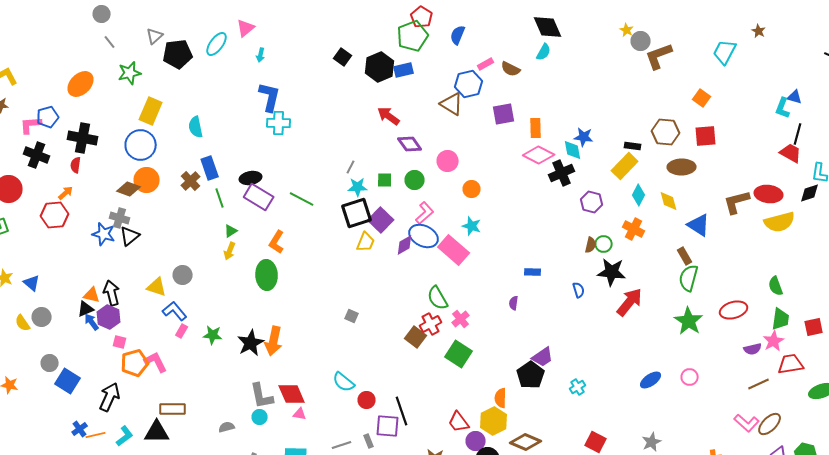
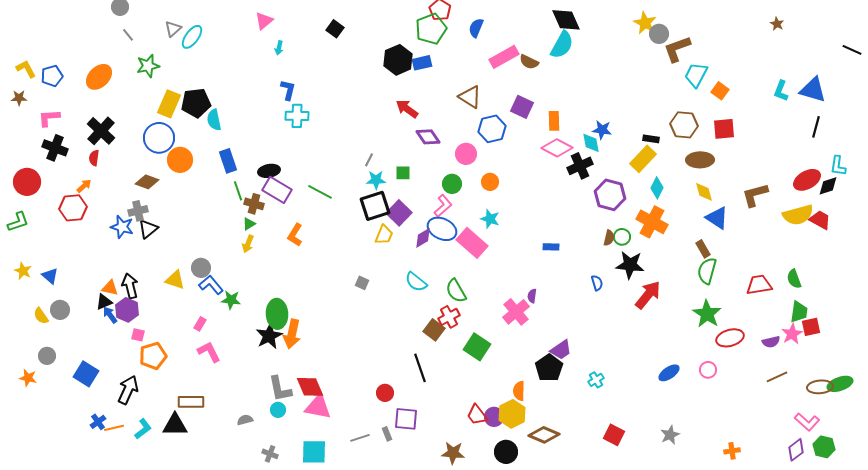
yellow star: (627, 30) -> (645, 23), size x1.6
cyan ellipse: (217, 44) -> (192, 37), moved
cyan semicircle: (544, 52) -> (562, 45), size x1.6
cyan trapezoid: (725, 52) -> (696, 75), moved
black pentagon: (178, 54) -> (196, 103), moved
black square: (343, 57) -> (335, 29), moved
pink rectangle: (486, 64) -> (504, 57), size x1.8
blue hexagon: (469, 84) -> (492, 129), moved
blue L-shape: (270, 97) -> (288, 90), size x0.7
blue triangle: (795, 97) -> (813, 90), size x1.8
cyan L-shape: (783, 108) -> (781, 91), moved
purple square: (504, 114) -> (522, 107), turned 35
blue pentagon: (48, 117) -> (52, 76), moved
black cross: (83, 138) -> (101, 131), turned 32
red trapezoid: (791, 153) -> (820, 220), moved
orange circle: (147, 180) -> (180, 160), moved
green circle: (415, 180) -> (452, 184), moved
brown cross: (191, 181) -> (254, 204), moved, turned -30
red ellipse: (769, 194) -> (807, 180), moved, turned -36
yellow diamond: (669, 201) -> (704, 192), moved
purple hexagon: (592, 202) -> (610, 195), size x1.4
gray cross: (120, 218) -> (138, 211), turned -30
orange cross: (634, 229) -> (652, 222), size x1.4
blue rectangle: (533, 272) -> (551, 247), moved
green ellipse: (267, 275) -> (277, 314), moved
red ellipse: (734, 310) -> (730, 338), moved
blue L-shape: (175, 311) -> (211, 285), moved
gray square: (352, 316) -> (362, 283), moved
pink cross: (461, 319) -> (516, 312), moved, size x1.5
red square: (814, 327) -> (811, 327), moved
green star: (213, 335) -> (231, 300), moved
pink L-shape: (156, 362) -> (209, 352), moved
gray circle: (50, 363) -> (47, 356), moved
red trapezoid: (791, 364) -> (759, 285), moved
cyan semicircle: (344, 382) -> (416, 282), moved
black line: (402, 411) -> (420, 368), moved
pink triangle: (300, 414) -> (318, 407), size x2.0
pink L-shape: (747, 423) -> (807, 422), moved
brown ellipse: (770, 424) -> (820, 387), moved, turned 40
purple circle: (476, 441) -> (494, 417), moved

